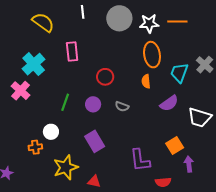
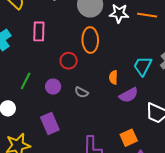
orange ellipse: (152, 55) -> (90, 40), moved
orange semicircle: (146, 81) -> (113, 77), moved

